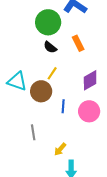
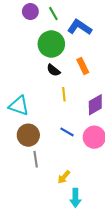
yellow line: (52, 73) -> (64, 94), moved, turned -40
brown circle: (41, 91) -> (28, 135), moved
blue line: (63, 106) -> (67, 132), turned -64

